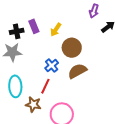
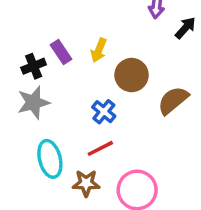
brown semicircle: (77, 71) -> (173, 100), moved
red line: (45, 86) -> (100, 148), turned 49

